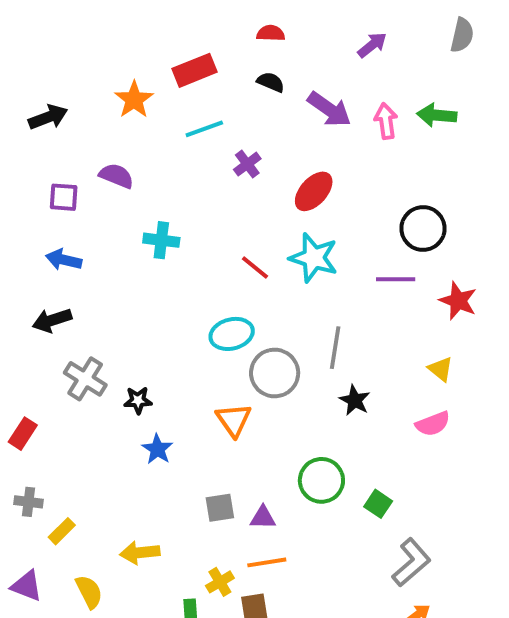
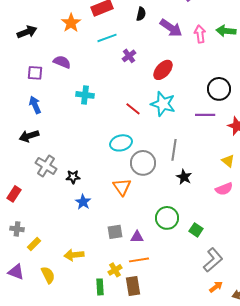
black semicircle: (271, 82) -> (141, 14), turned 80
blue arrow: (64, 260) -> (35, 105), turned 54

